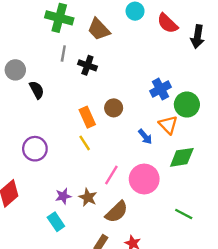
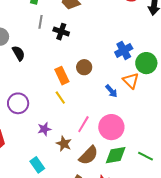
green diamond: (182, 157) -> (116, 155), moved
purple star: (63, 196) -> (44, 129), moved

